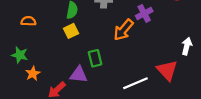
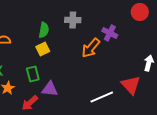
purple cross: (144, 13) -> (110, 33), turned -35
green rectangle: (95, 58) -> (33, 74), moved

